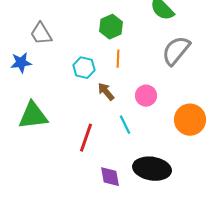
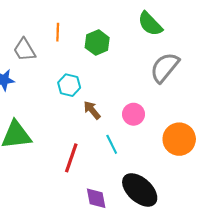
orange line: (118, 59) -> (58, 32), moved
black ellipse: (152, 169) -> (140, 190), turned 33

